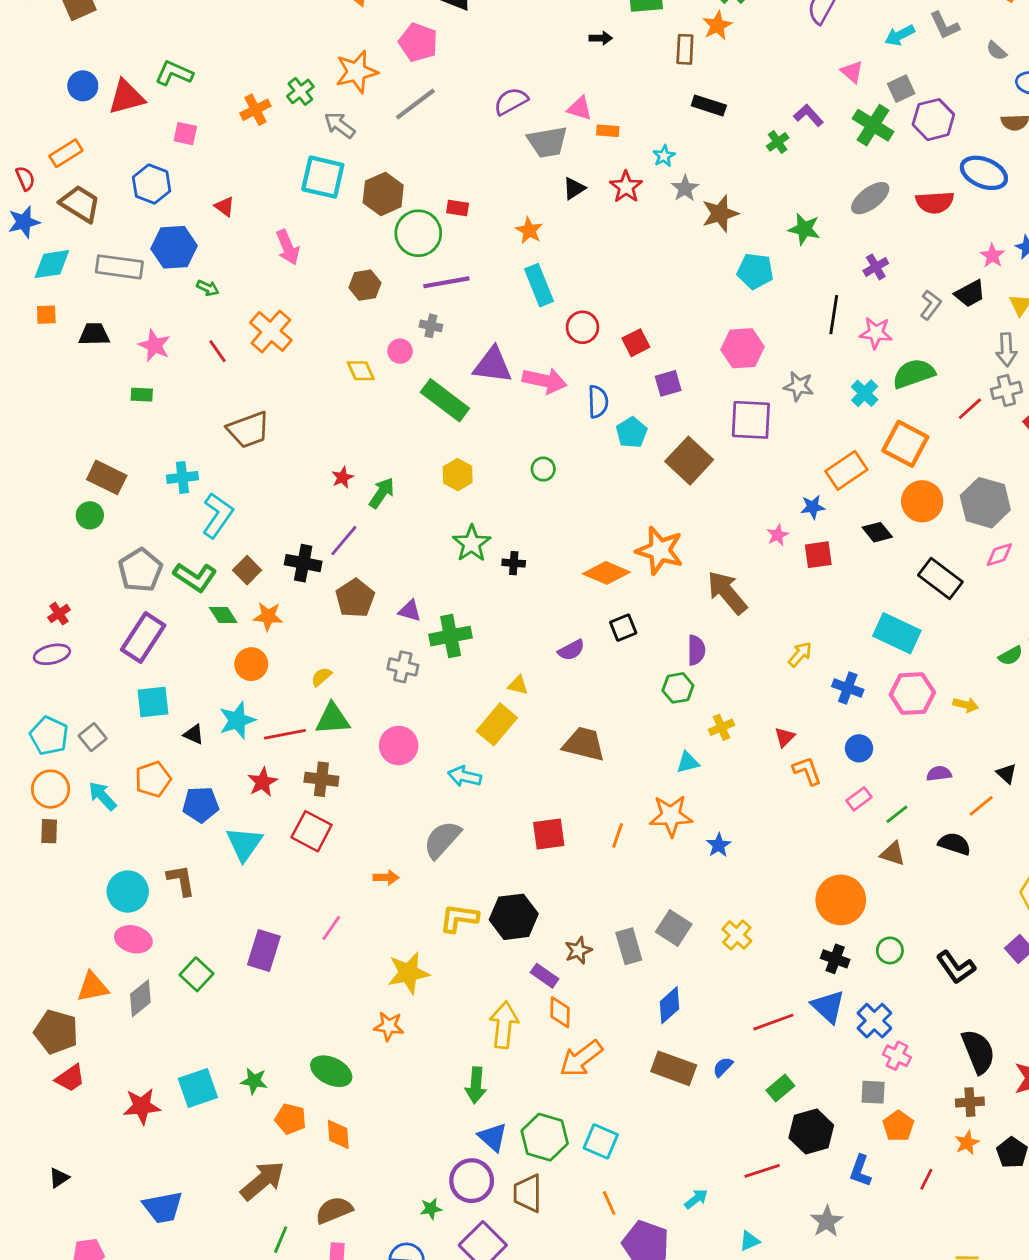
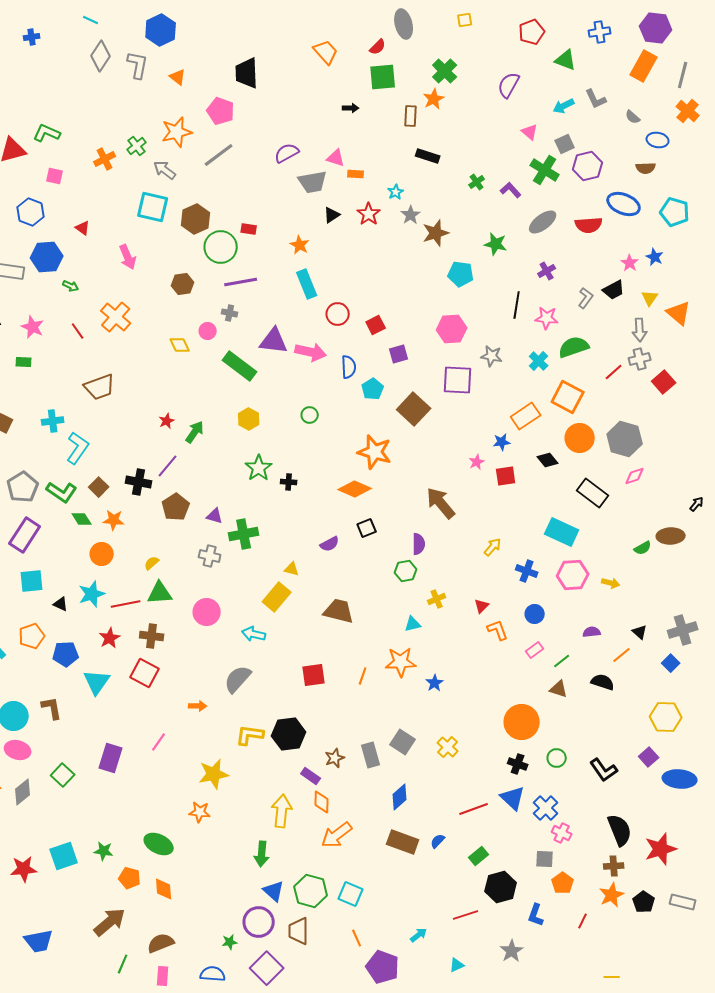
purple L-shape: (808, 115) -> (511, 190), moved
orange star: (660, 550) -> (375, 452), moved
orange star: (967, 1143) -> (612, 895), size x1.4

